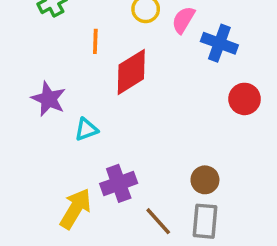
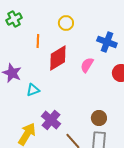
pink semicircle: (183, 20) -> (87, 65), moved
purple cross: (119, 183) -> (51, 120), turned -30

